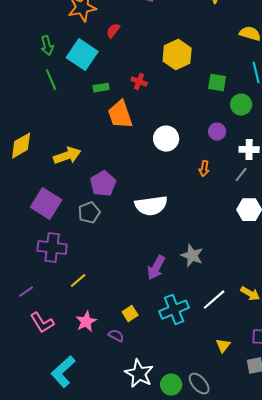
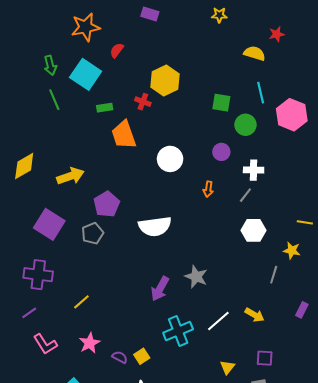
yellow hexagon: (177, 55) -> (165, 80), moved
purple cross: (52, 248) -> (38, 275), moved
yellow square: (130, 314) -> (142, 356), moved

